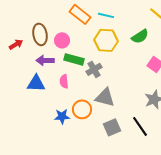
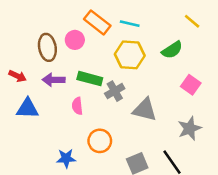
pink circle: (62, 40) -> (75, 40), moved
red arrow: (16, 44) -> (17, 76), moved, turned 56
blue triangle: (36, 83) -> (27, 108), moved
gray triangle: (105, 97) -> (145, 110), moved
blue star: (62, 116) -> (66, 158), moved

